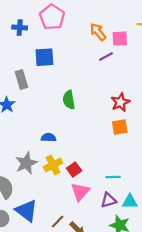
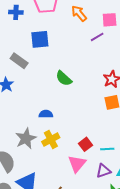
orange arrow: (98, 32) -> (79, 13), moved
gray rectangle: (21, 79) -> (19, 61), turned -36
green semicircle: (69, 100) -> (64, 78), turned -36
red square: (74, 169) -> (86, 144), moved

